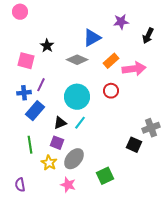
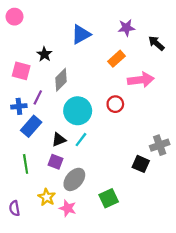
black arrow: (148, 36) -> (156, 43), turned 105
blue triangle: (92, 38) -> (81, 34), moved
gray diamond: (77, 60) -> (61, 80), moved, turned -70
orange rectangle: (111, 61) -> (116, 59), moved
yellow star: (49, 163) -> (47, 197), moved

